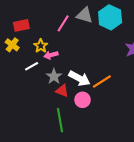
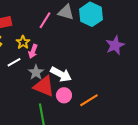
pink arrow: (51, 55) -> (33, 51), turned -56
orange line: (102, 81) -> (89, 100), moved
red triangle: (62, 91) -> (44, 86), size x1.6

